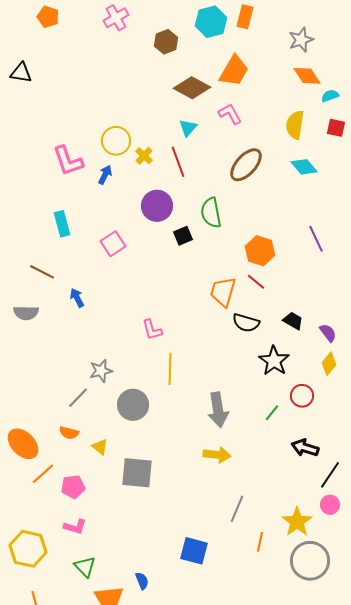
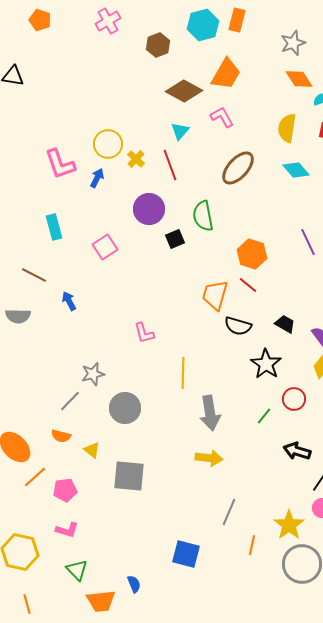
yellow line: (170, 369) -> (183, 373), moved

